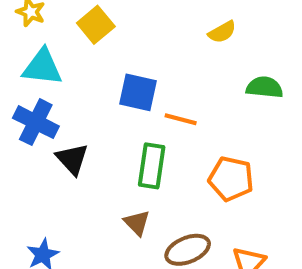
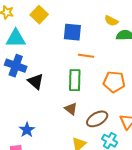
yellow semicircle: (222, 32) -> (111, 21), moved, turned 64
blue square: (138, 92) -> (72, 32), moved

